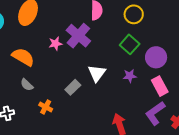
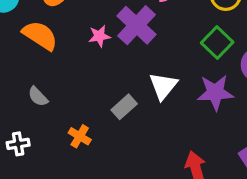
orange semicircle: (23, 57) -> (40, 35), moved
purple star: (130, 76) -> (215, 92), size x1.6
gray semicircle: (27, 85) -> (38, 97), moved

